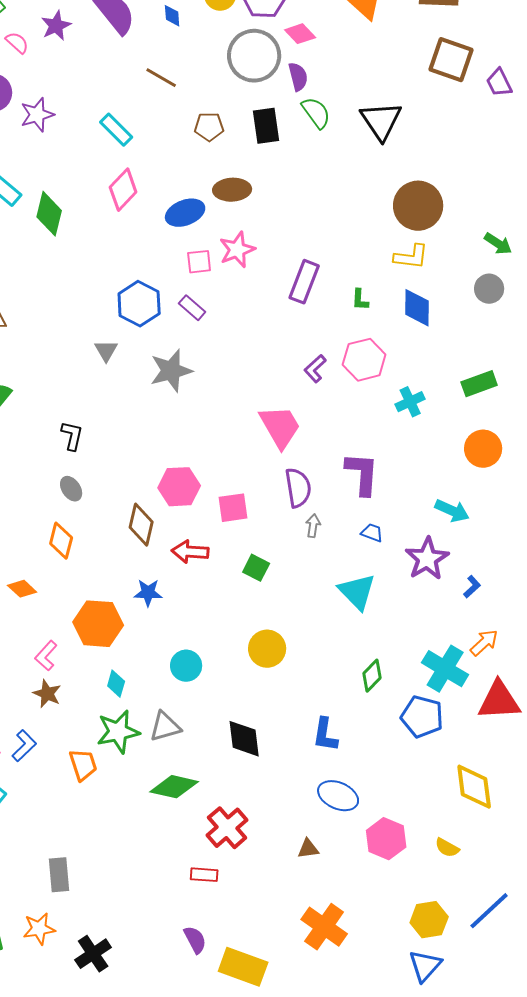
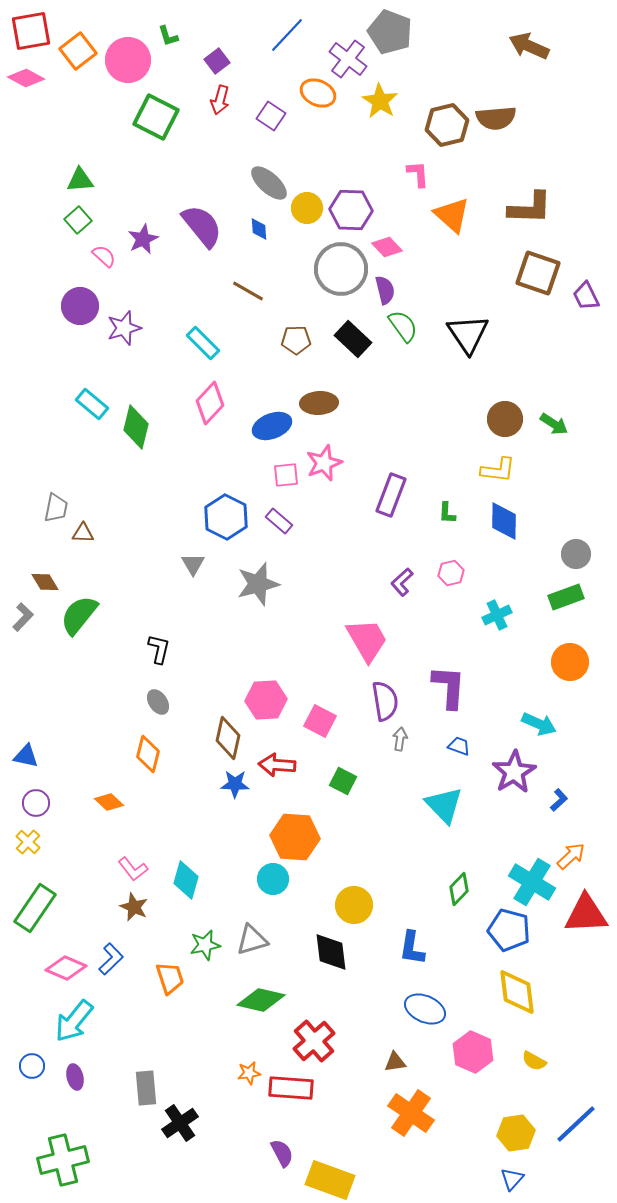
black rectangle: (266, 126) -> (353, 339), turned -39
brown circle: (418, 206) -> (505, 419), size x0.7
green arrow: (498, 244) -> (554, 424), moved
gray circle: (489, 289) -> (576, 554), moved
pink hexagon: (364, 360) -> (451, 573), size x0.6
pink square: (233, 508) -> (320, 721), turned 36
blue star: (148, 593) -> (235, 784), moved
orange hexagon: (98, 624) -> (295, 837), moved
yellow circle: (267, 649) -> (354, 905), moved
pink L-shape: (46, 656) -> (133, 869), turned -80
cyan diamond: (116, 684) -> (186, 880), moved, size x1.4
green star: (118, 732) -> (205, 945), size x0.7
yellow diamond: (474, 787) -> (517, 992), moved
red rectangle: (204, 875) -> (291, 1088), size x1.6
orange cross: (324, 927) -> (411, 1113), moved
orange star: (39, 929) -> (249, 1073), moved, size x0.7
black cross: (93, 954) -> (180, 1123), moved
blue triangle: (425, 966) -> (512, 1179), size x0.7

